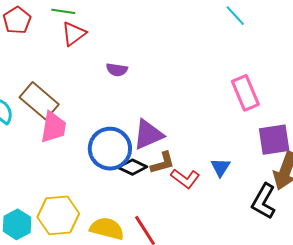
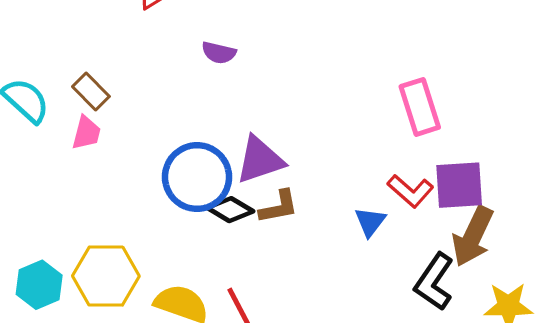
brown rectangle: (39, 101) -> (91, 92), size x0.6
pink trapezoid: (53, 127) -> (86, 133), moved, size x0.7
red L-shape: (185, 178) -> (410, 191), moved

